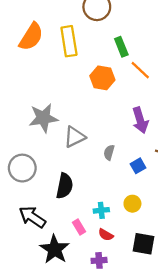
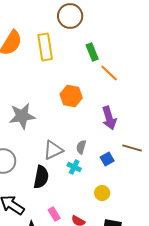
orange hexagon: (102, 78) -> (71, 96), moved
gray triangle: (75, 137) -> (53, 150), moved
cyan cross: (101, 210) -> (74, 167), moved, turned 32

